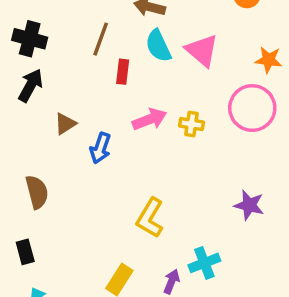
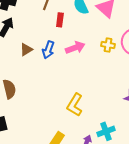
yellow cross: (191, 124) -> (108, 45), moved
blue arrow: (100, 148) -> (48, 50), moved

